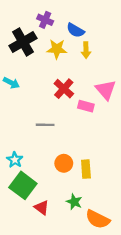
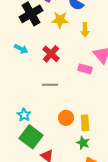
yellow arrow: (86, 50) -> (85, 30), moved
red cross: (64, 89) -> (51, 54), moved
green star: (74, 202) -> (83, 143), moved

